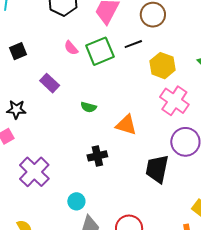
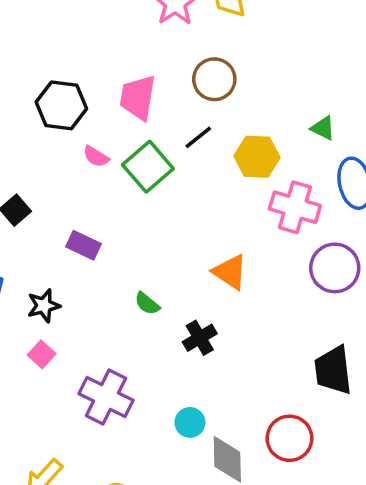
pink semicircle: (71, 48) -> (96, 157), moved
green semicircle: (89, 107) -> (147, 303), moved, turned 42
orange triangle: (126, 125) -> (230, 272), turned 35
black trapezoid: (157, 169) -> (333, 370), moved

